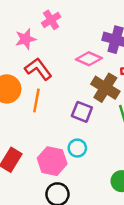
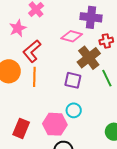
red L-shape: (38, 69) -> (32, 51), turned -85
brown cross: (105, 88) -> (89, 58), turned 30

